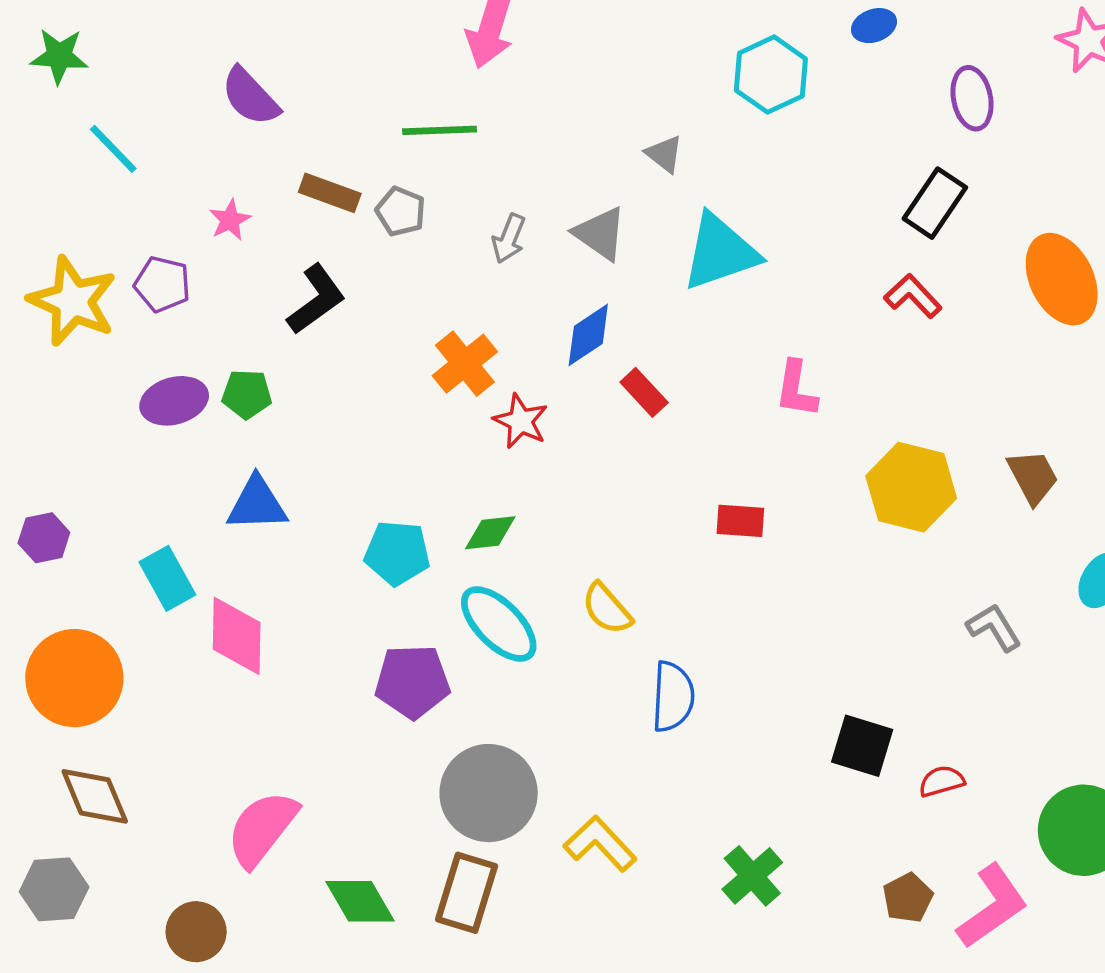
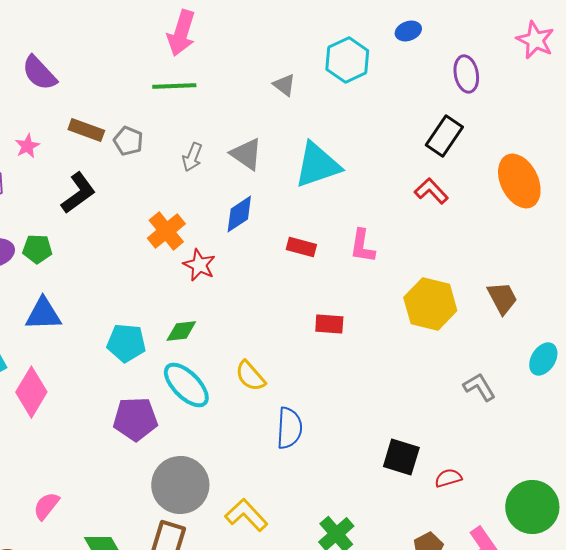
green line: (440, 130) -> (174, 86), moved
gray triangle: (664, 154) -> (284, 85), moved
red rectangle: (644, 392) -> (301, 247), moved, turned -32
pink diamond: (237, 636) -> (31, 392), turned 30
pink semicircle: (262, 829) -> (46, 506), size x0.6

